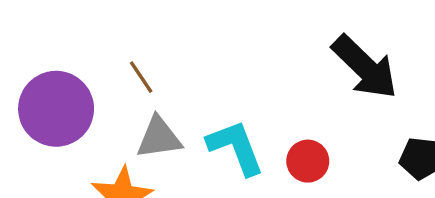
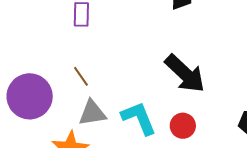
black arrow: (365, 67) -> (185, 74), moved

